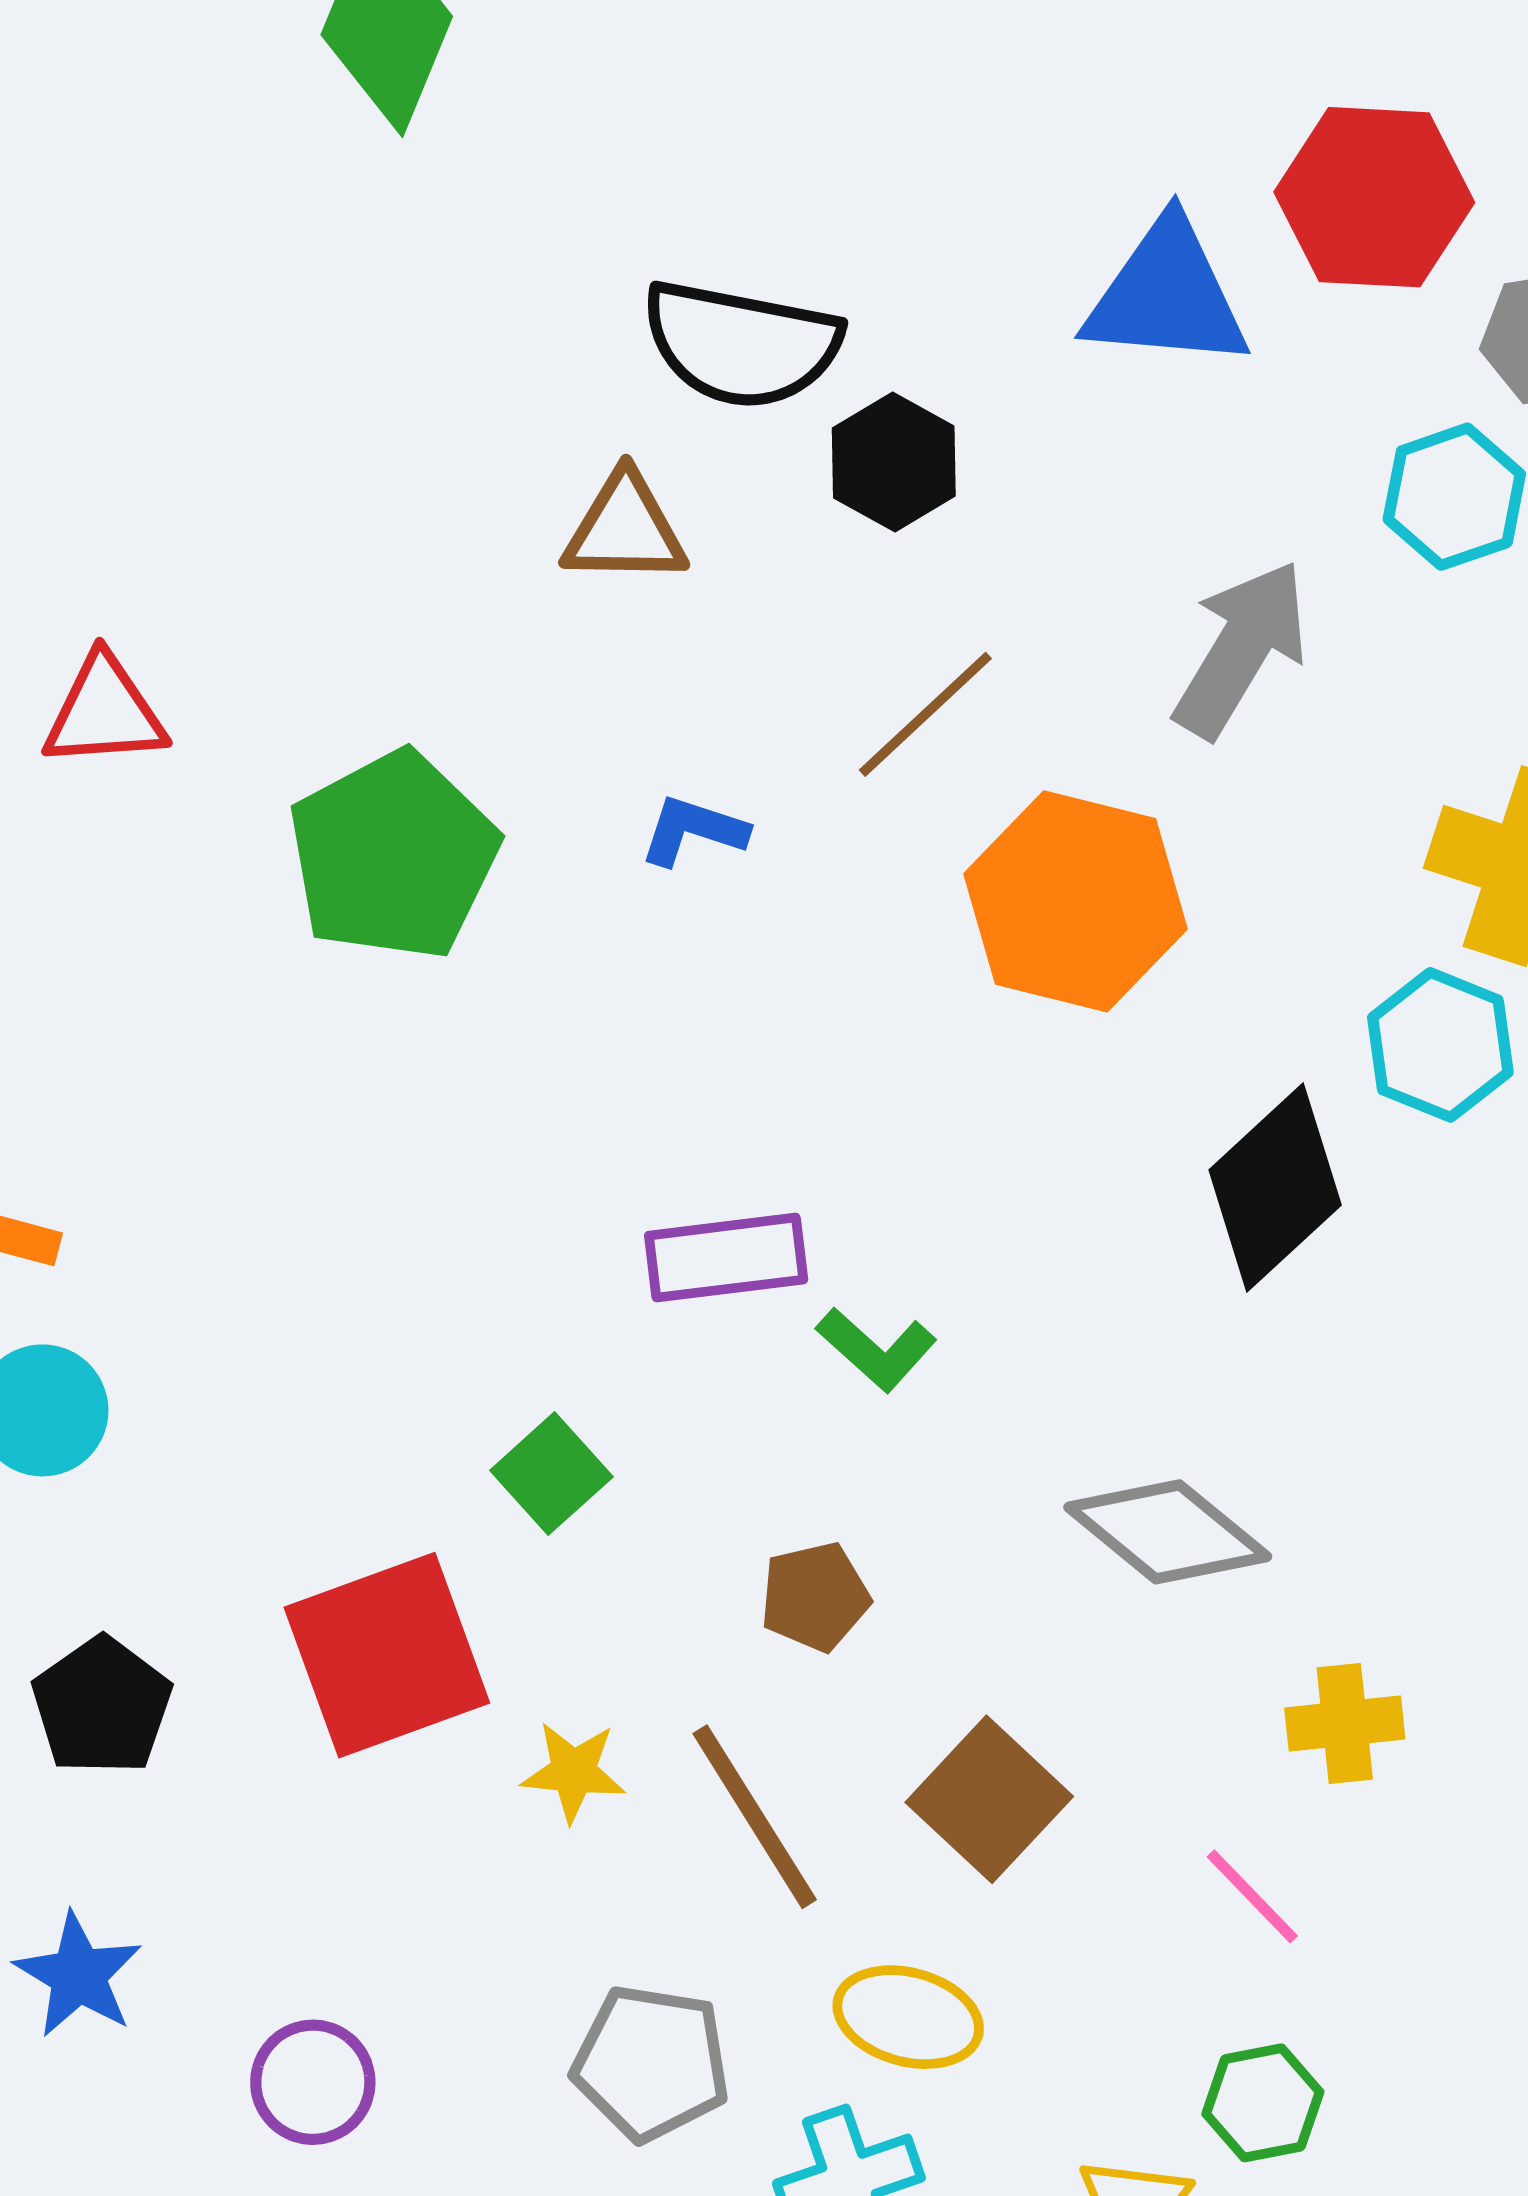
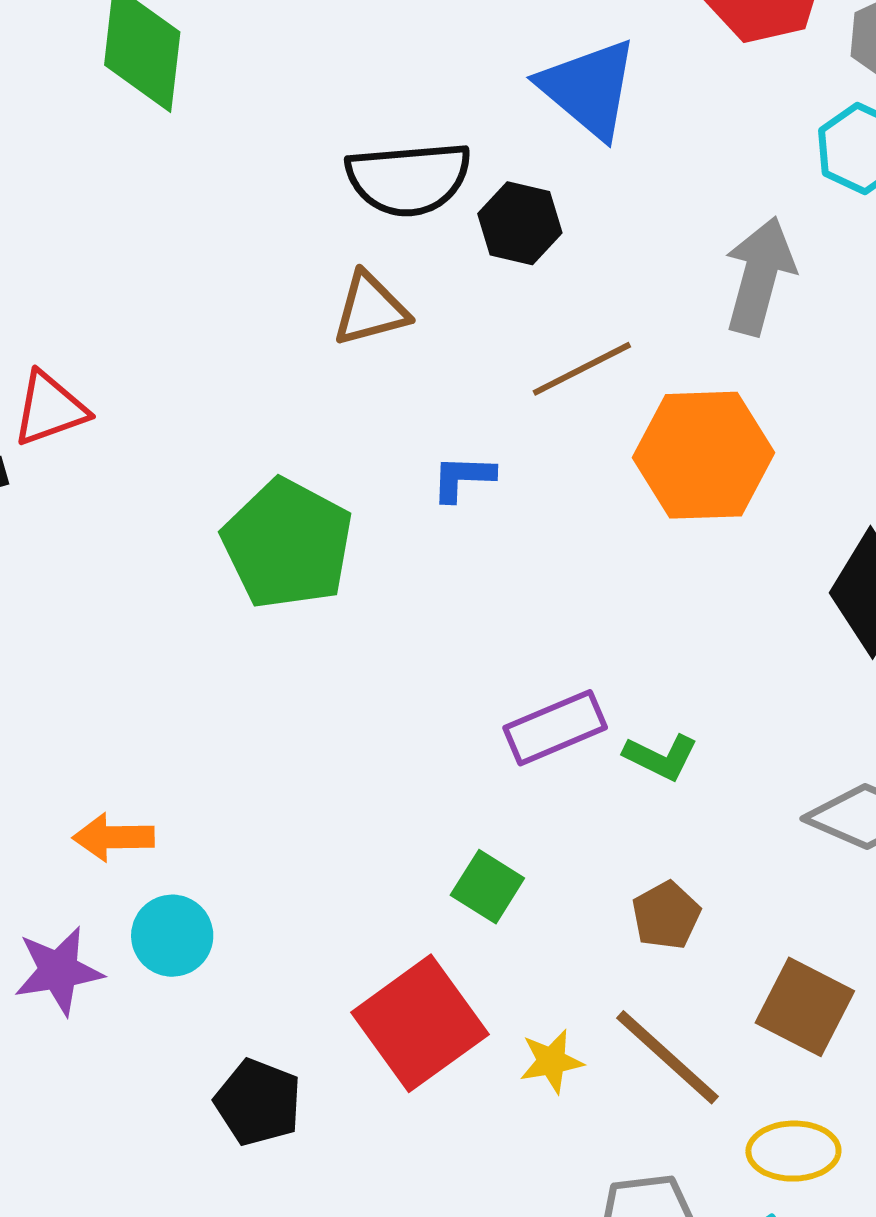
blue triangle: (1167, 295) -> (589, 88), moved, turned 51
red triangle: (104, 712) -> (50, 409), moved
brown line: (925, 714) -> (582, 369), turned 32

